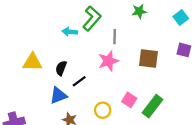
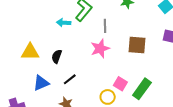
black line: (79, 81) -> (70, 79), moved
blue triangle: (58, 95) -> (41, 83), moved
yellow circle: (103, 110) -> (108, 97), moved

